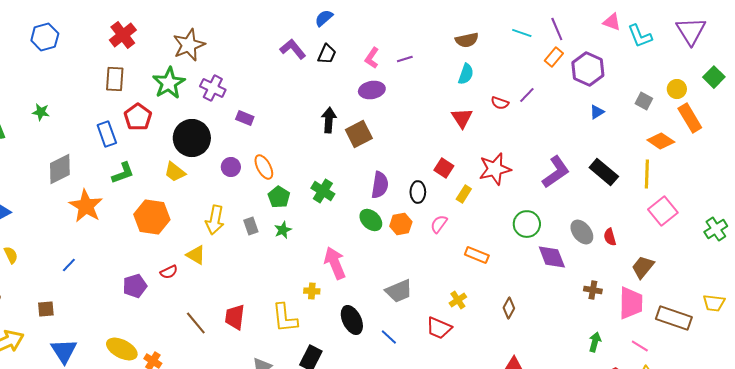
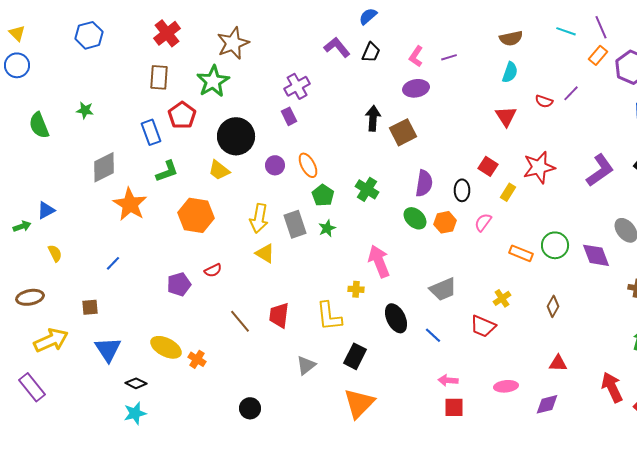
purple cross: (213, 88) -> (297, 86), moved, turned 35
purple rectangle: (245, 118) -> (289, 116), turned 42
green circle: (527, 224) -> (555, 245), moved
gray rectangle: (251, 226) -> (295, 224), size x1.5
yellow triangle: (196, 255) -> (265, 253), moved

